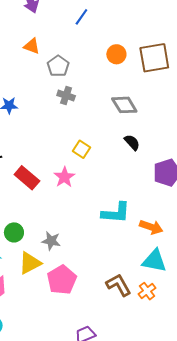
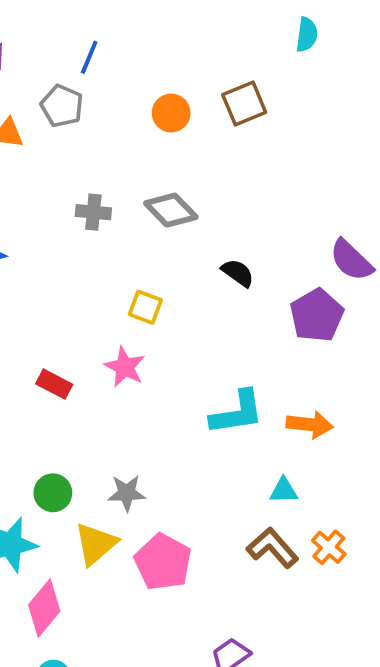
brown square: (154, 58) -> (244, 103), size x0.7
gray pentagon: (58, 66) -> (62, 106), moved
gray diamond: (124, 105) -> (171, 210), moved
red rectangle: (27, 178) -> (54, 384), size x0.7
cyan triangle: (154, 261) -> (284, 491), moved, size x0.6

